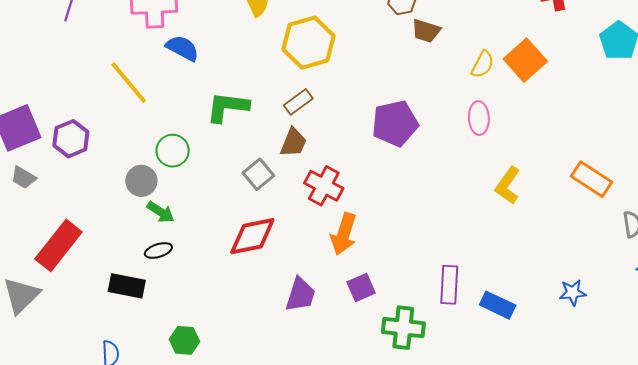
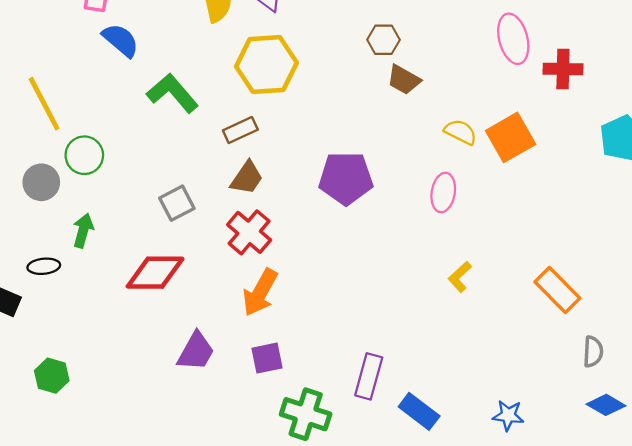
yellow semicircle: (483, 64) -> (461, 132), turned -104
yellow line: (129, 83) -> (44, 104), moved
green L-shape: (227, 107) -> (173, 93), moved, turned 30
brown trapezoid: (293, 143) -> (247, 178), moved
yellow L-shape: (508, 185) -> (460, 277), size x0.7
green arrow: (161, 212) -> (83, 231), moved, turned -120

